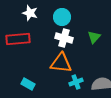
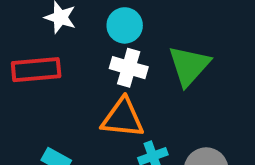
green triangle: (94, 37) -> (189, 66), size x1.6

